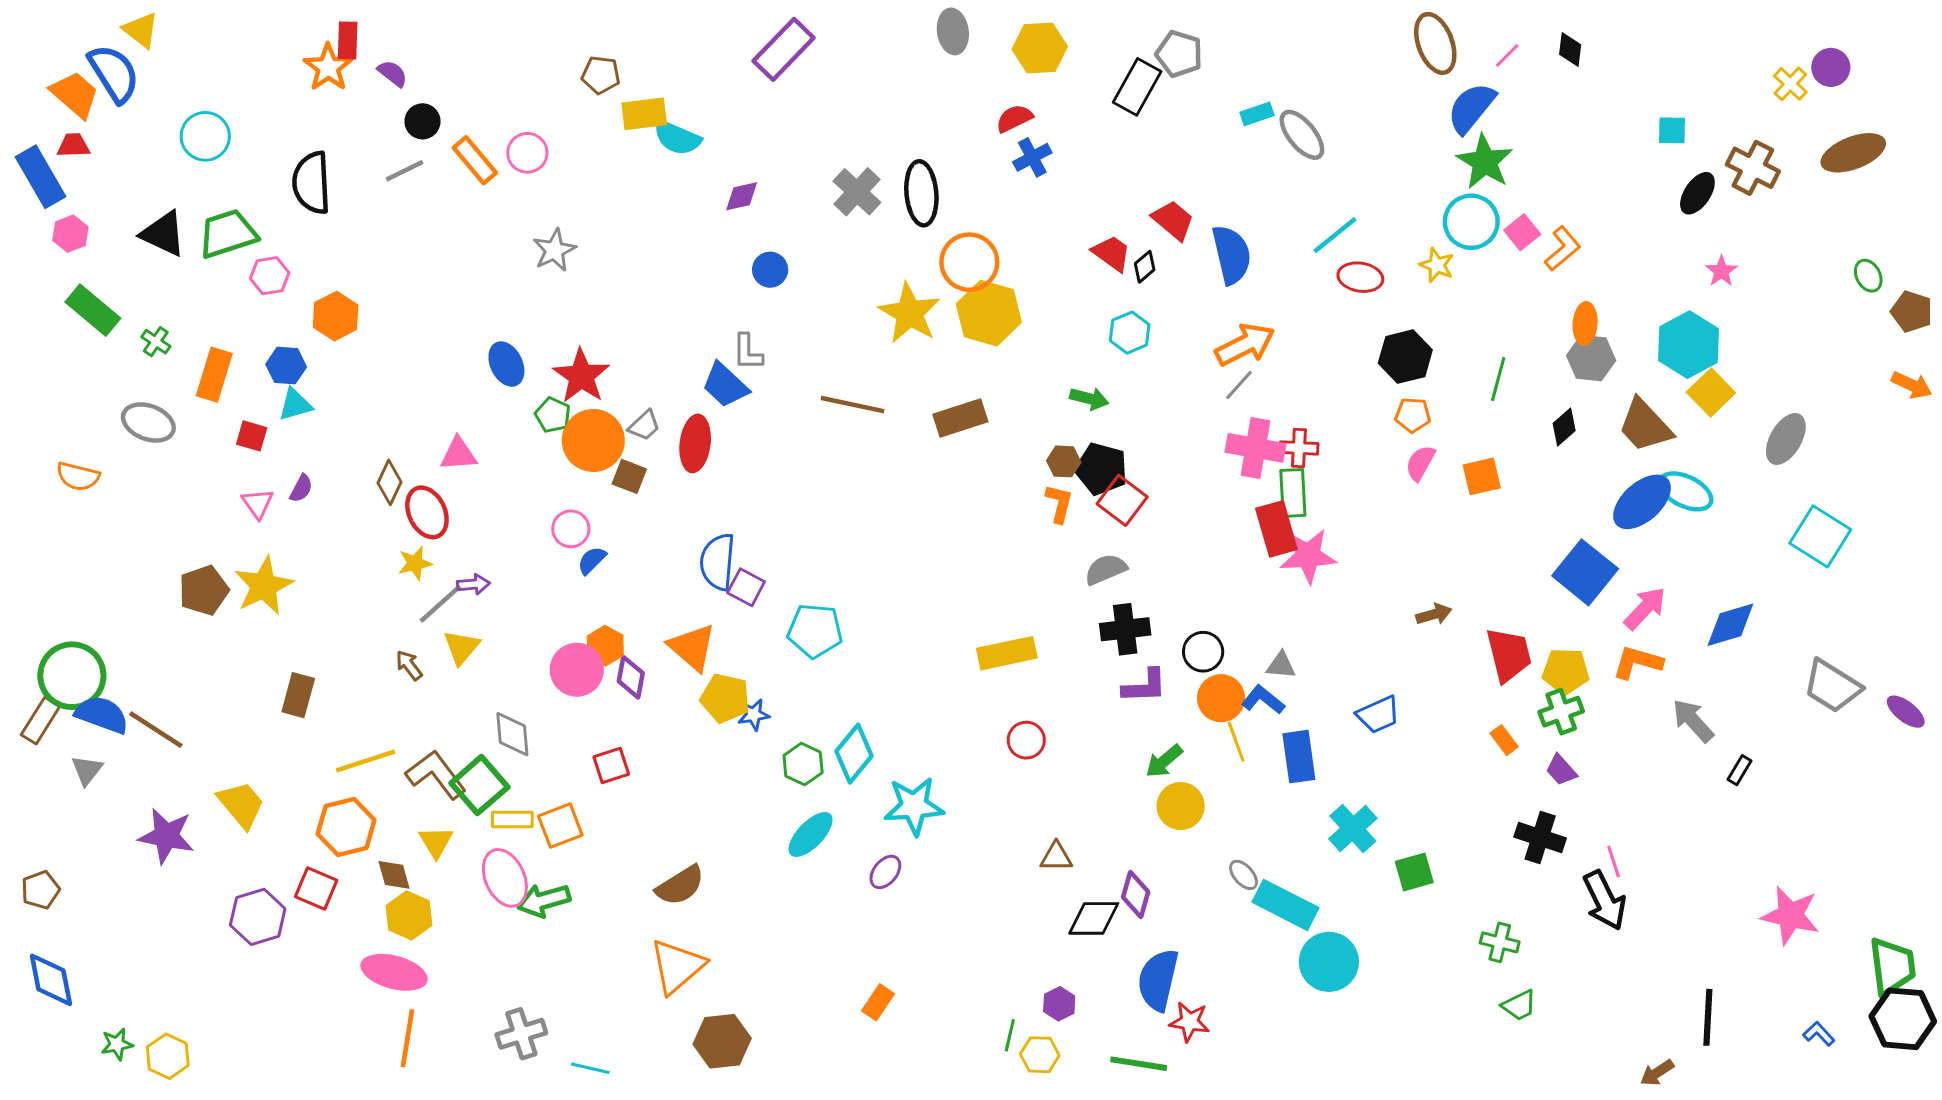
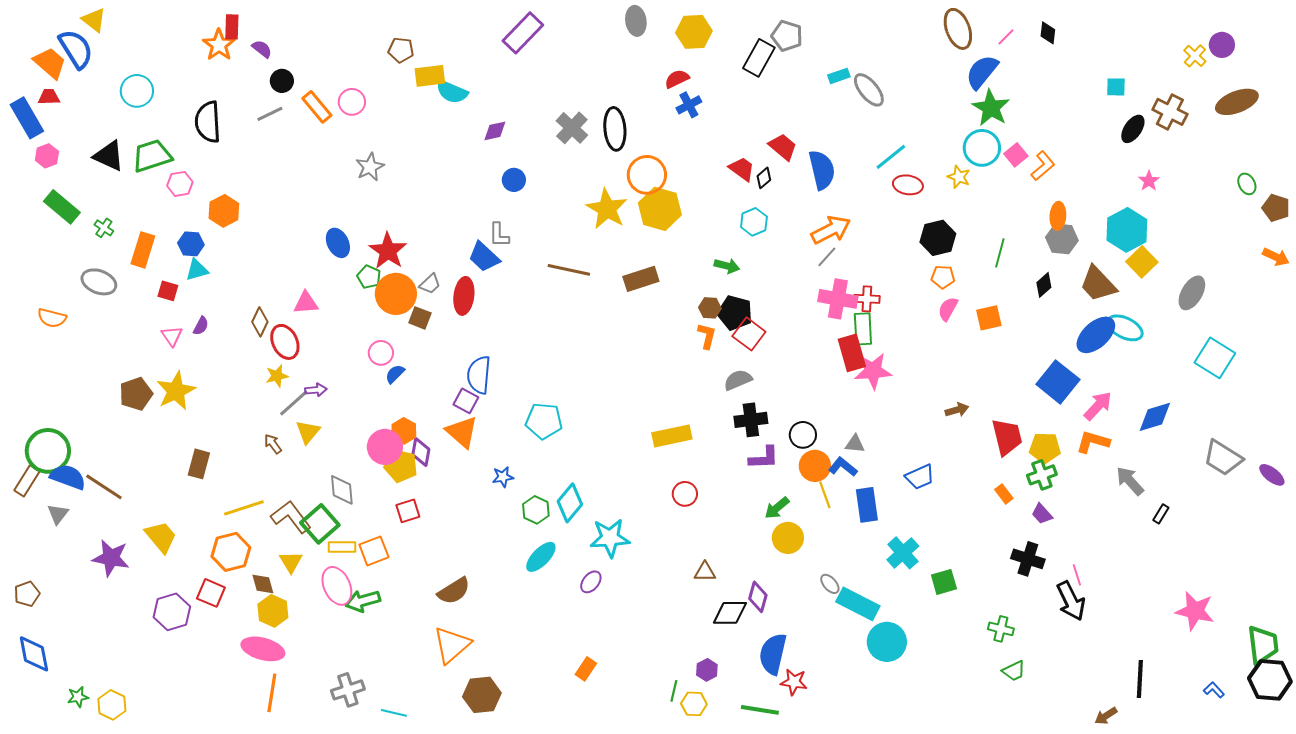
purple square: (746, 587) -> (466, 401), moved
yellow pentagon: (725, 698) -> (401, 466), moved

